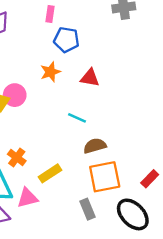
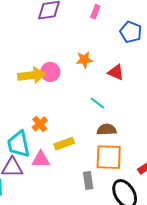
blue pentagon: (66, 40) -> (131, 32), moved

